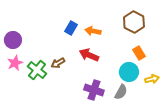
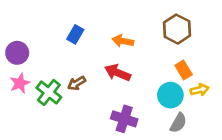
blue rectangle: (71, 28) -> (75, 34), moved
yellow arrow: (152, 79) -> (199, 90), moved
gray semicircle: (121, 92) -> (178, 123), moved

